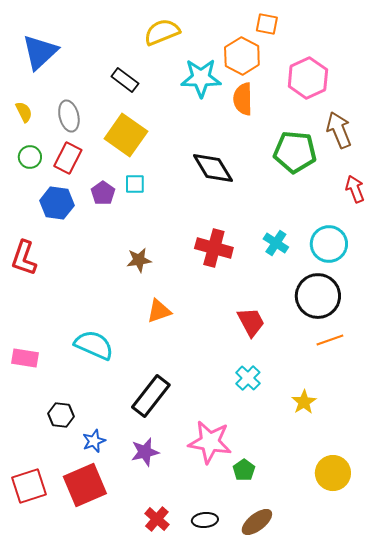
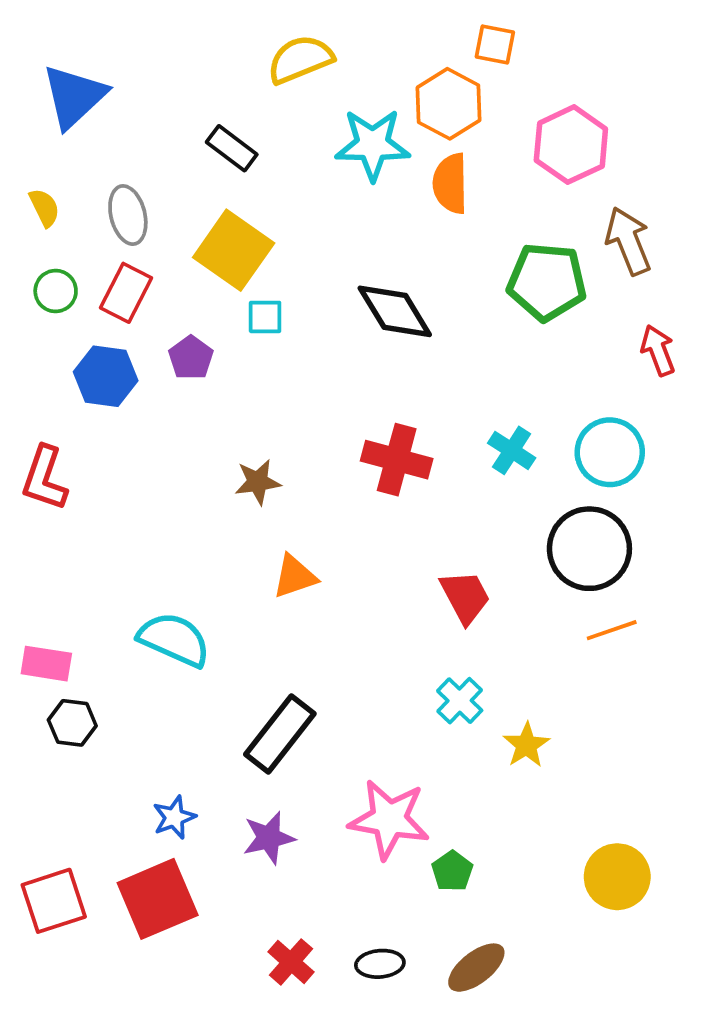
cyan square: (135, 184) -> (265, 317), moved
yellow star: (304, 402) -> (526, 745), moved
black hexagon: (61, 415) -> (72, 723), moved

